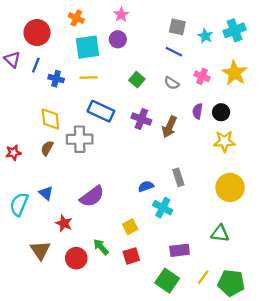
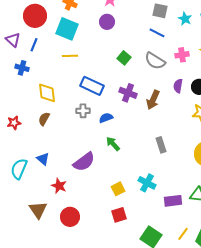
cyan square: (87, 47) -> (67, 29), moved, turned 30
pink cross: (202, 76) -> (182, 55), turned -32
yellow line: (89, 77) -> (70, 56), moved
blue cross: (56, 79) -> (22, 68), moved
gray semicircle: (172, 83) -> (155, 61), size x1.5
gray cross: (80, 139) -> (83, 111), moved, size x0.6
blue semicircle: (146, 186) -> (106, 118), moved
cyan cross: (163, 208) -> (147, 183), moved
green arrow: (101, 247) -> (113, 144), moved
purple rectangle: (180, 250) -> (173, 201), moved

